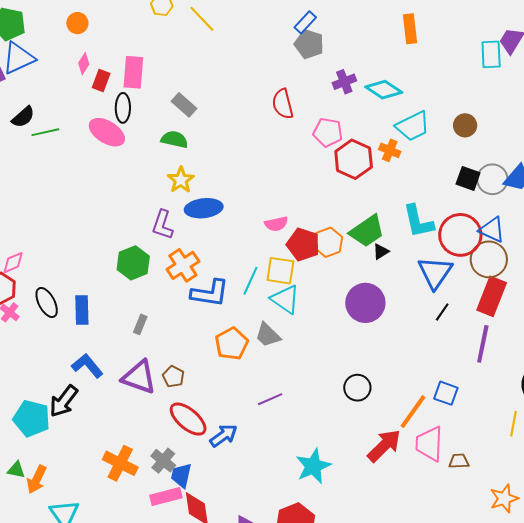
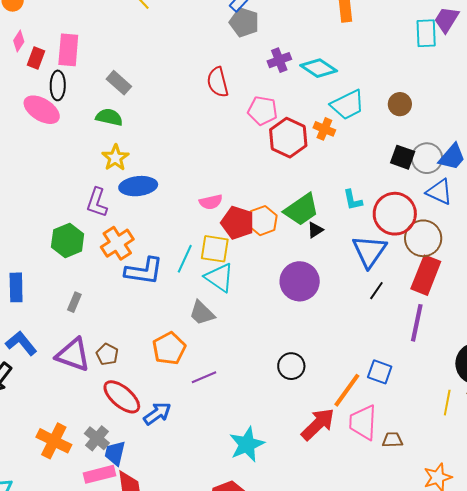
cyan L-shape: (418, 221) -> (353, 200), size x0.6
blue triangle: (492, 230) -> (439, 192), moved
orange pentagon: (232, 344) -> (169, 348), moved

